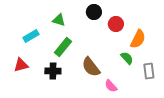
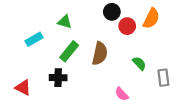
black circle: (94, 12) -> (112, 12), moved
orange semicircle: (138, 39) -> (151, 18), moved
red triangle: (21, 65) -> (23, 87), moved, turned 42
brown semicircle: (91, 67) -> (100, 54), moved, turned -130

